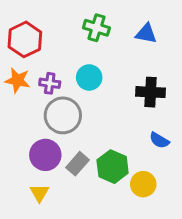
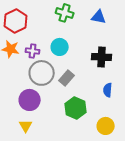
blue semicircle: (159, 140) -> (108, 90), turned 64
gray rectangle: (77, 164) -> (67, 78), moved
yellow circle: (143, 184) -> (106, 126), moved

